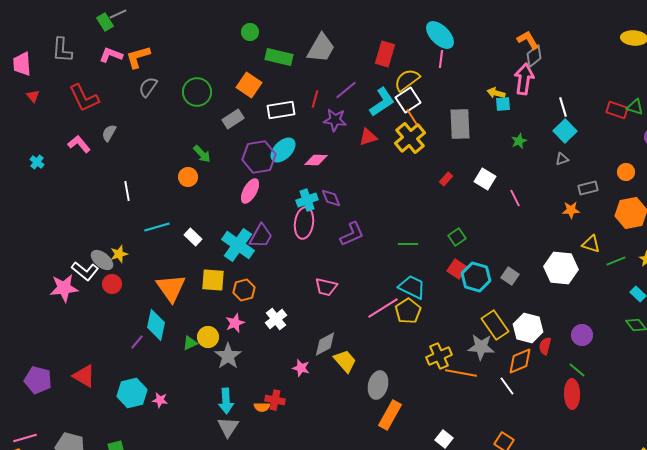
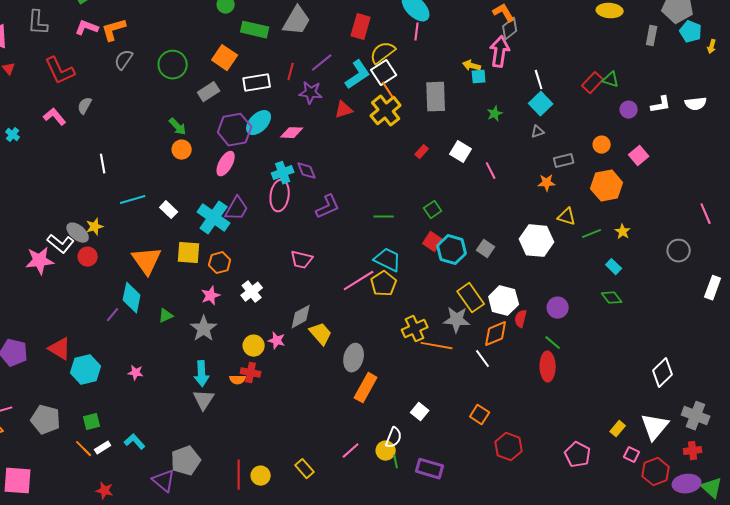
red rectangle: (617, 110) -> (593, 83), turned -65
orange circle: (188, 177) -> (182, 150), moved
yellow circle: (208, 337) -> (254, 346), moved
cyan hexagon: (132, 393) -> (86, 370), moved

